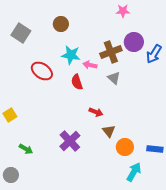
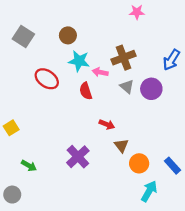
brown circle: (61, 24) -> (68, 35), moved
purple circle: (134, 42) -> (151, 89), moved
blue rectangle: (155, 149) -> (172, 166), turned 42

